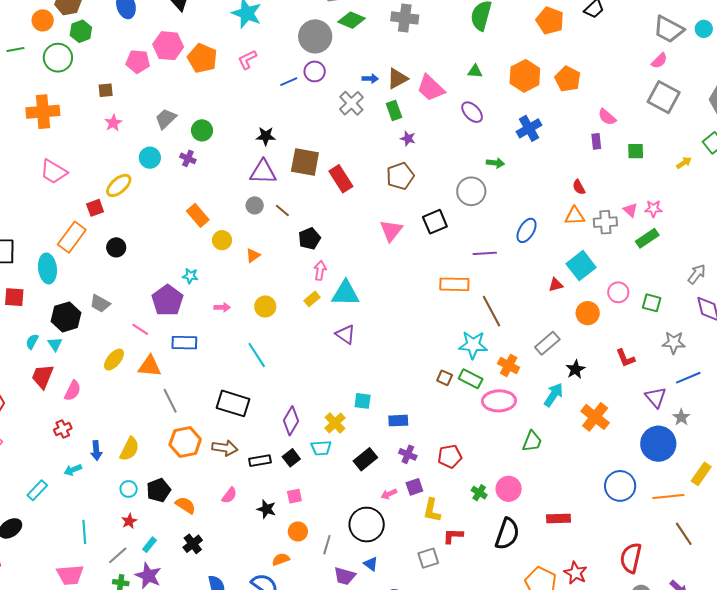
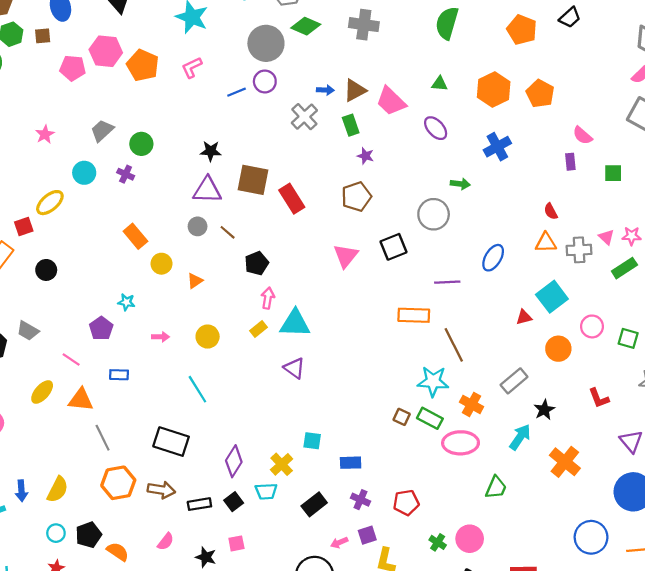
brown square: (106, 90) -> (43, 36), moved
purple pentagon: (167, 300) -> (101, 328), size x0.7
blue rectangle: (184, 343) -> (119, 375), size x0.7

